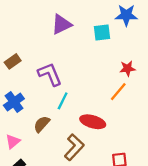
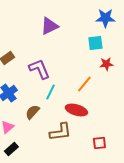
cyan square: (102, 33) -> (95, 43), moved
orange line: (118, 92) -> (84, 84), moved
brown L-shape: (74, 147) -> (60, 132), turned 40

